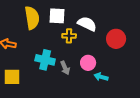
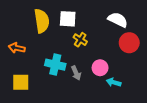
white semicircle: (87, 24) -> (118, 20), moved
yellow cross: (69, 36) -> (80, 40), turned 32

